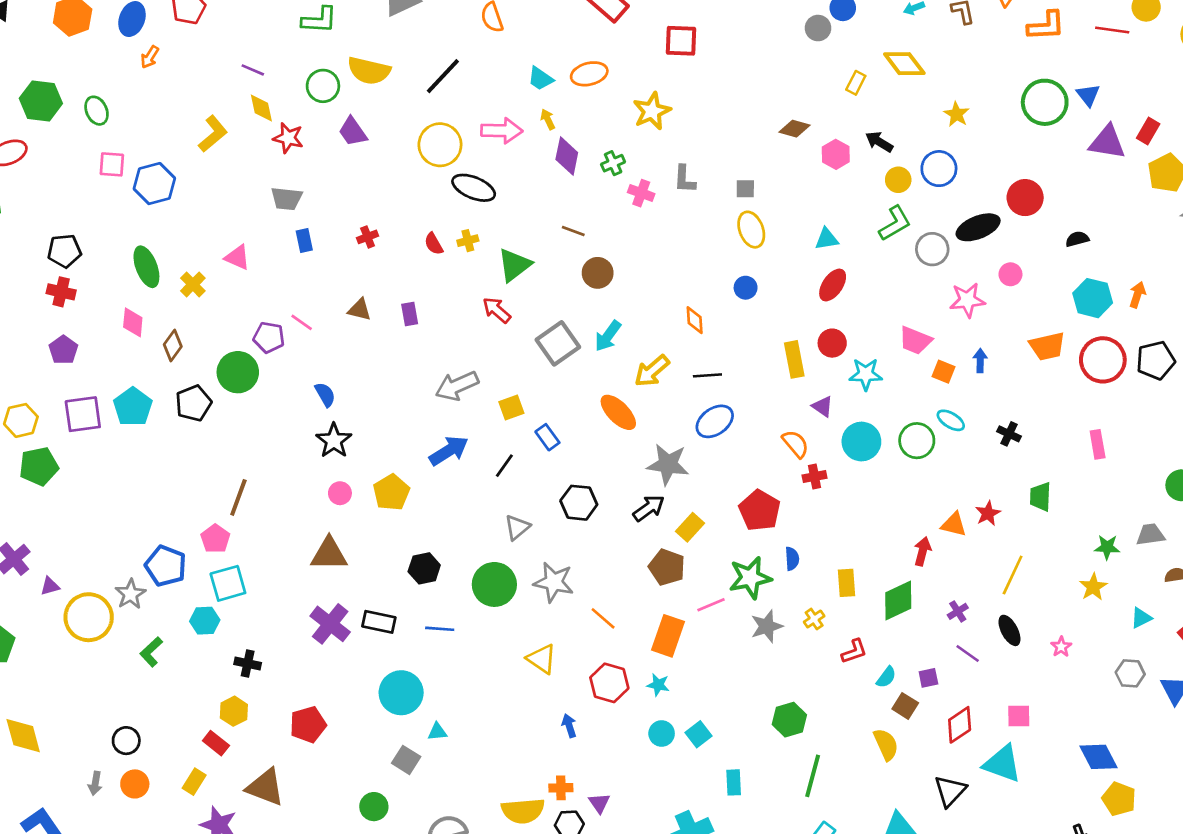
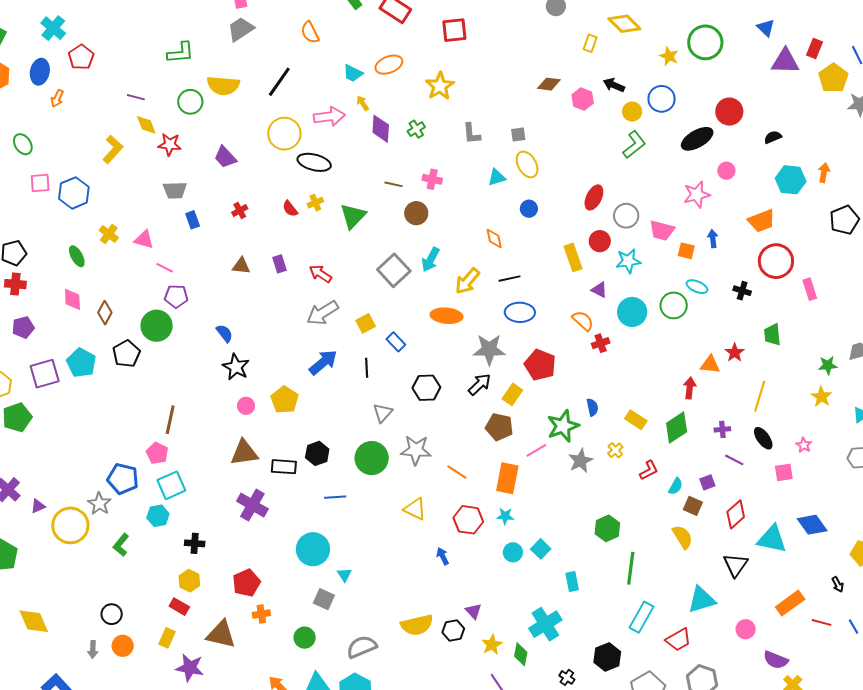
green circle: (1045, 102) -> (705, 42), moved
purple trapezoid: (353, 132) -> (225, 157), moved
pink cross: (641, 193) -> (432, 179), moved
cyan triangle: (827, 239) -> (497, 177), moved
gray circle: (932, 249) -> (626, 216), moved
green ellipse: (146, 267) -> (77, 256), size x0.7
yellow cross: (193, 284) -> (109, 234), moved
red arrow: (497, 310) -> (320, 274), moved
pink line: (302, 322) -> (165, 268), moved
purple pentagon: (63, 350) -> (23, 327), turned 30
red circle: (1103, 360) -> (776, 261), moved
orange ellipse: (618, 412) -> (446, 316), turned -32
blue ellipse: (715, 421) -> (520, 312), turned 44
black line: (504, 466) -> (367, 368), turned -30
red pentagon: (760, 510) -> (540, 365), moved
yellow rectangle: (847, 583) -> (636, 420), turned -45
purple cross: (958, 611) -> (722, 429), turned 35
black rectangle: (379, 622) -> (284, 467), moved
pink square: (1019, 716) -> (784, 472), moved
cyan triangle: (437, 732) -> (344, 575), turned -49
blue diamond: (1099, 757) -> (812, 525), moved
orange cross: (561, 788) -> (261, 614), moved

